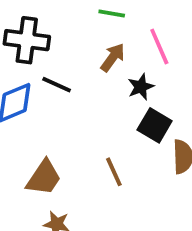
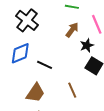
black cross: (27, 40) -> (27, 20), turned 30
black line: (57, 85) -> (45, 65), moved

